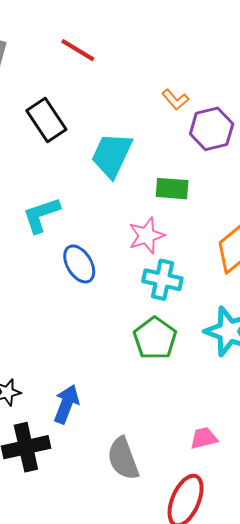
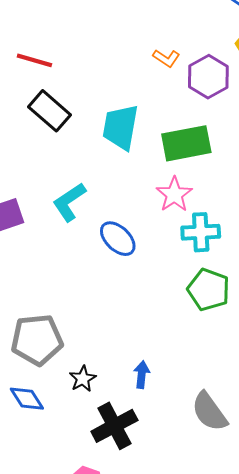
red line: (78, 50) -> (34, 60), moved
green rectangle: (172, 189) -> (186, 143), size x1.5
blue arrow: (66, 404) -> (142, 375), size x0.7

